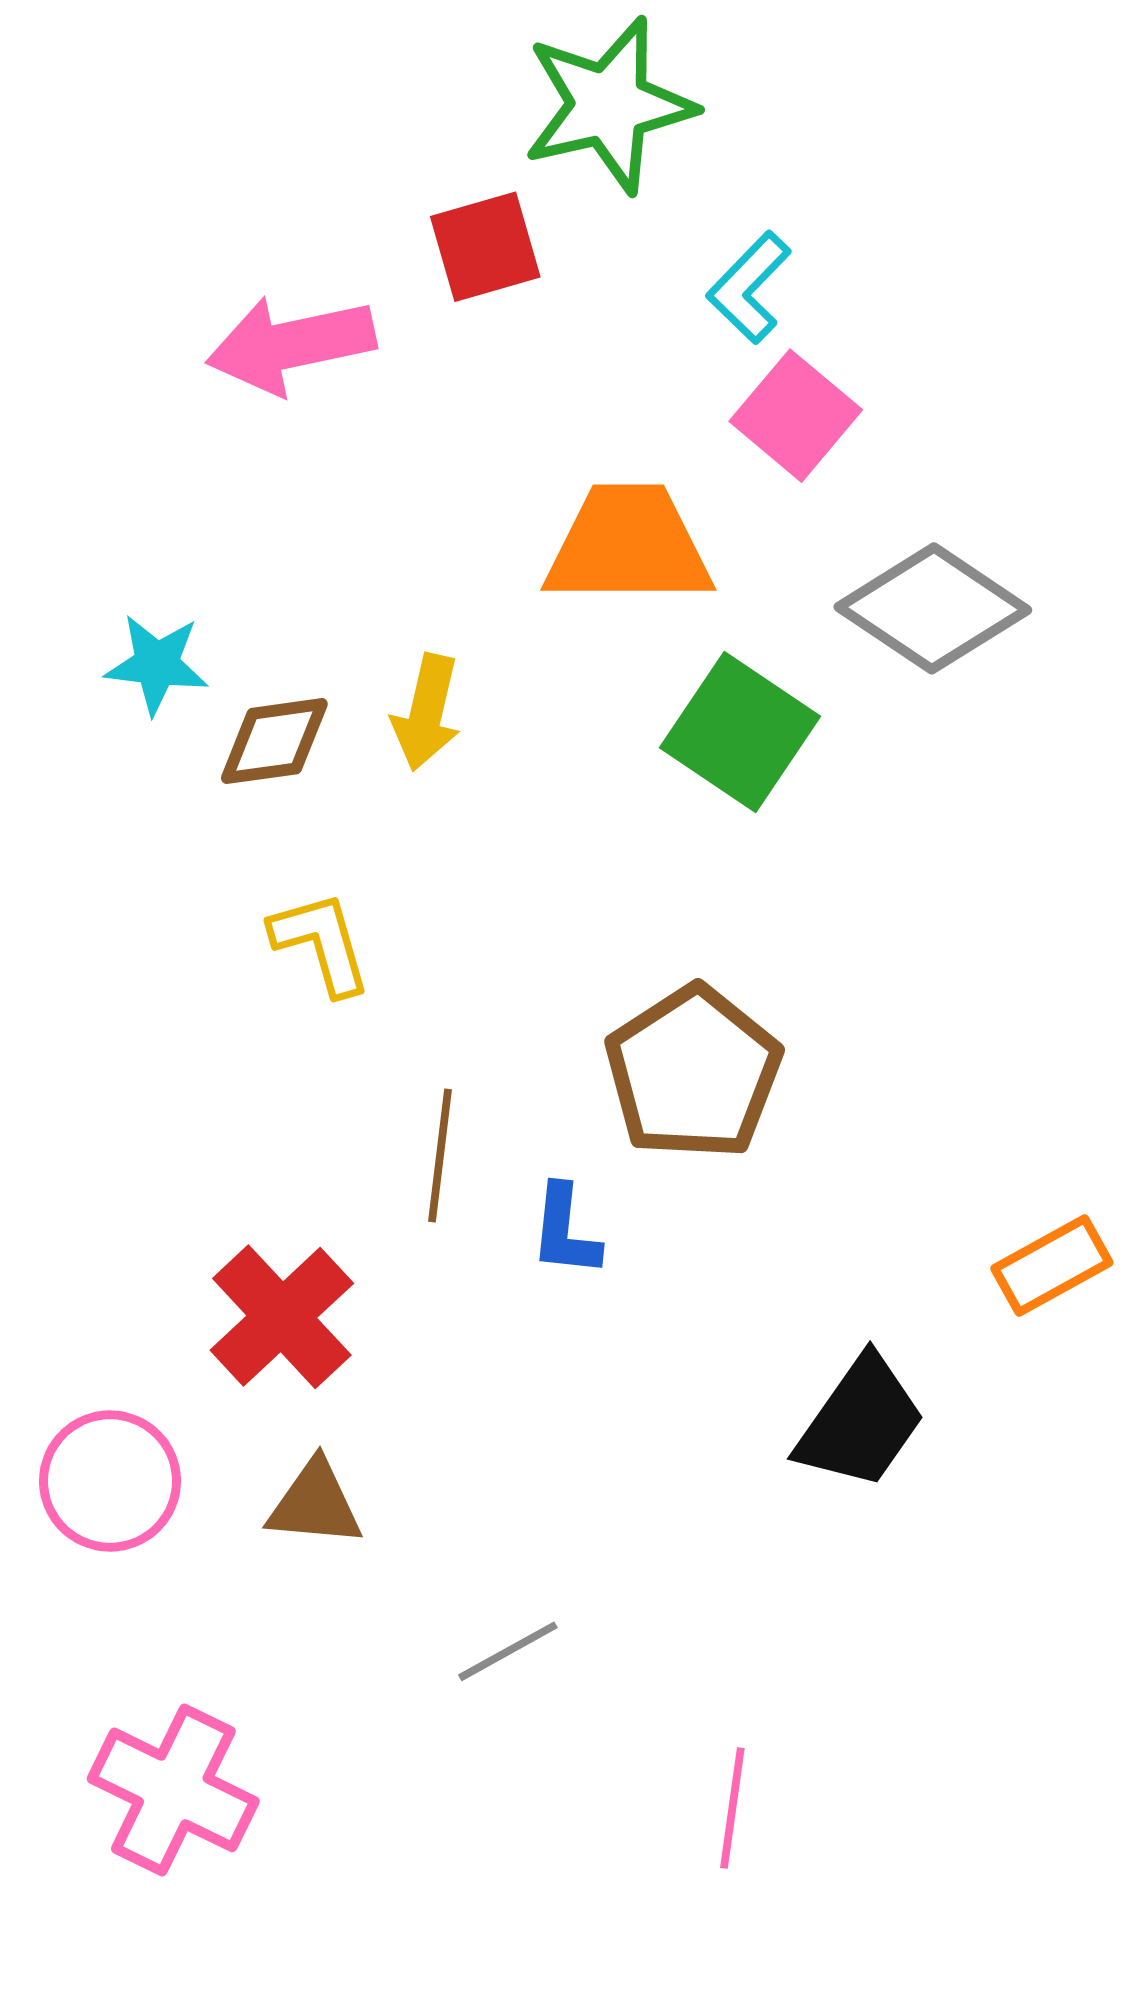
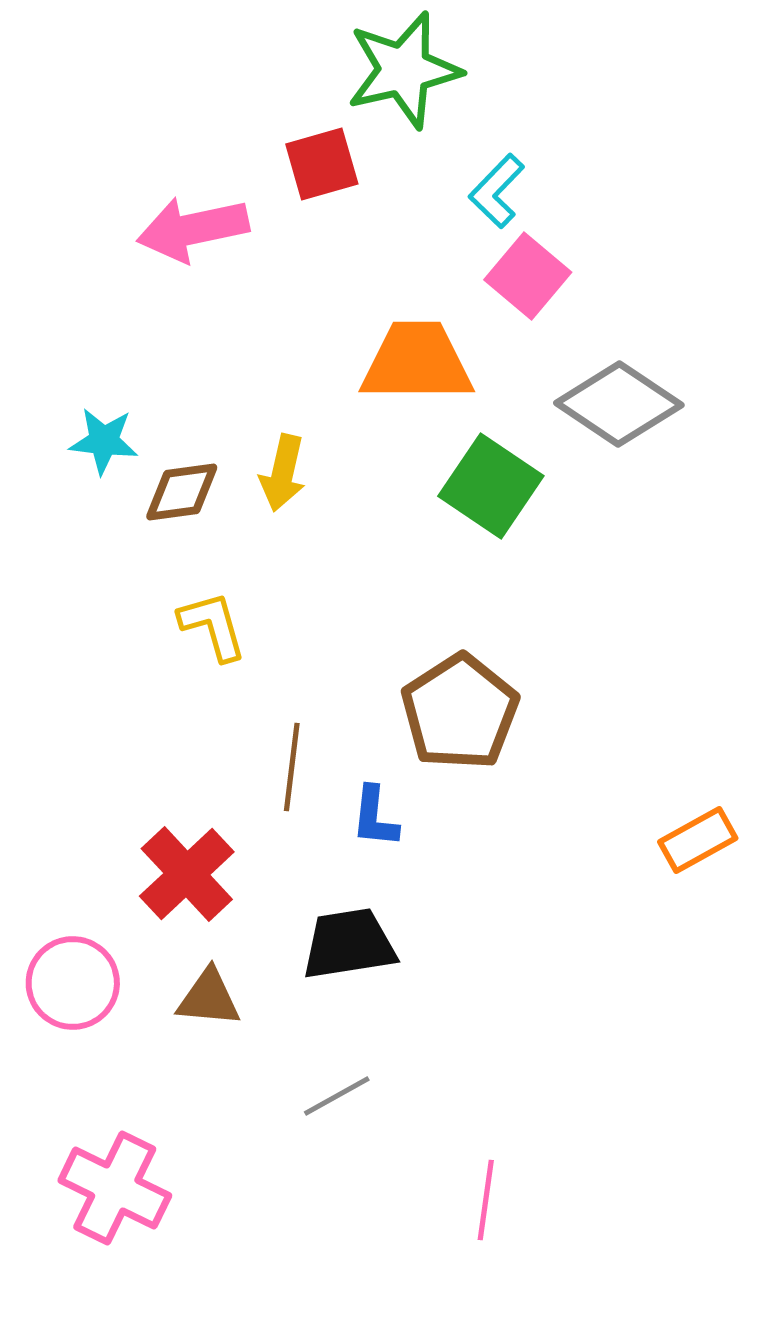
black trapezoid: (860, 1422) -> (349, 944), moved, turned -134

